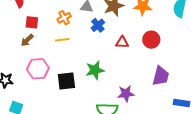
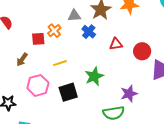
red square: (32, 22) -> (38, 39), moved
yellow line: (62, 40) -> (60, 63), moved
red circle: (151, 40) -> (142, 51), moved

